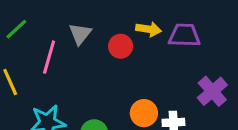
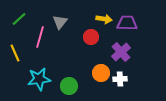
red circle: (121, 46) -> (91, 37), moved
purple cross: (212, 91) -> (121, 52), moved

